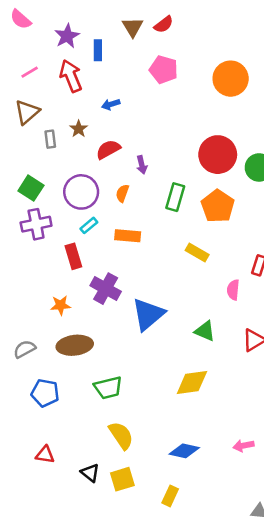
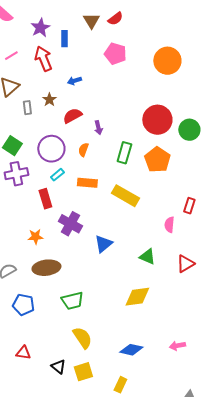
yellow rectangle: (197, 252) -> (125, 196), moved, size x1.5
blue triangle: (148, 314) -> (103, 244), size x0.7

